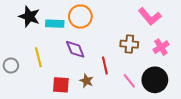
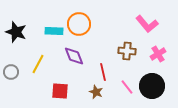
black star: (29, 16) -> (16, 32), moved
yellow line: (38, 57) -> (38, 64), turned 42
brown star: (86, 81) -> (96, 92), moved

